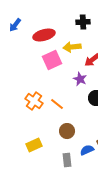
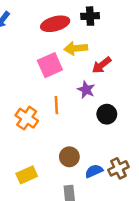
red ellipse: (44, 35) -> (55, 24), moved
orange line: (57, 104) -> (56, 105), moved, turned 48
blue semicircle: (87, 150) -> (94, 171), moved

